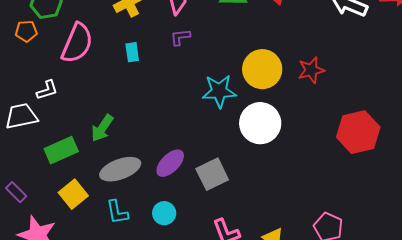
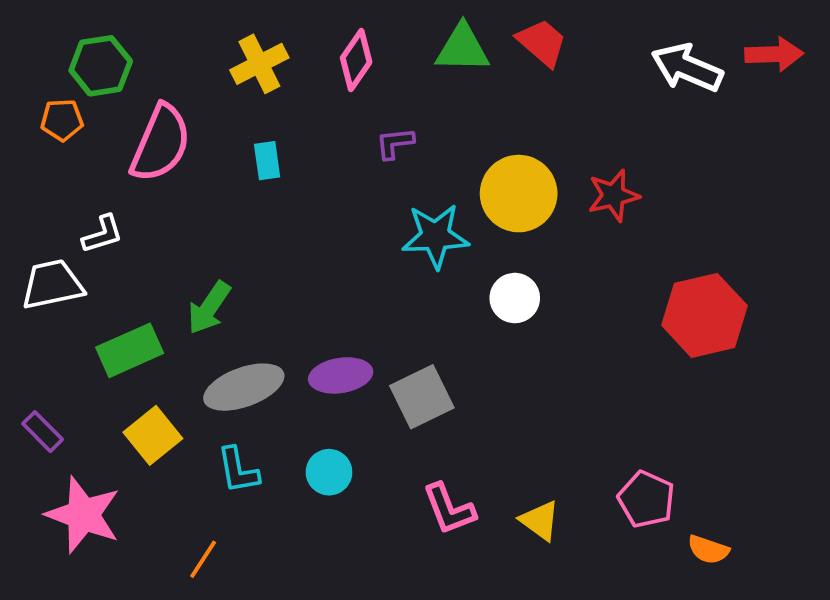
purple L-shape: (180, 37) -> (395, 143), moved
white circle: (260, 123) -> (515, 298), size x0.6
purple ellipse: (170, 163) -> (341, 375), turned 36

